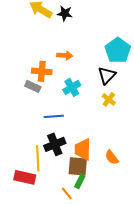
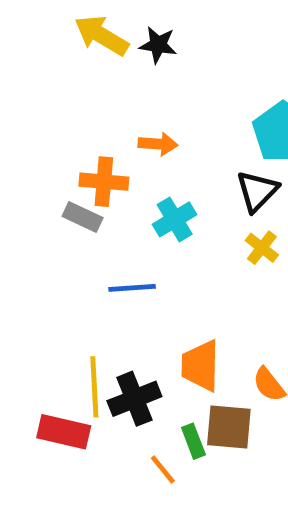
black cross: (55, 144) -> (134, 399), moved
brown square: (78, 166) -> (229, 427), moved
green rectangle: (80, 181) -> (193, 441), turned -48

